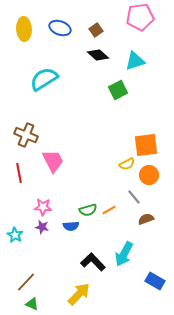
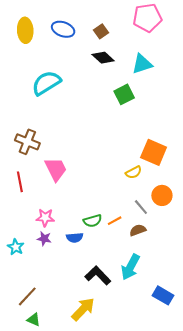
orange square: (146, 145) -> (154, 152), turned 30
orange circle: (149, 175) -> (162, 195), moved
brown semicircle: (146, 219) -> (138, 230), moved

